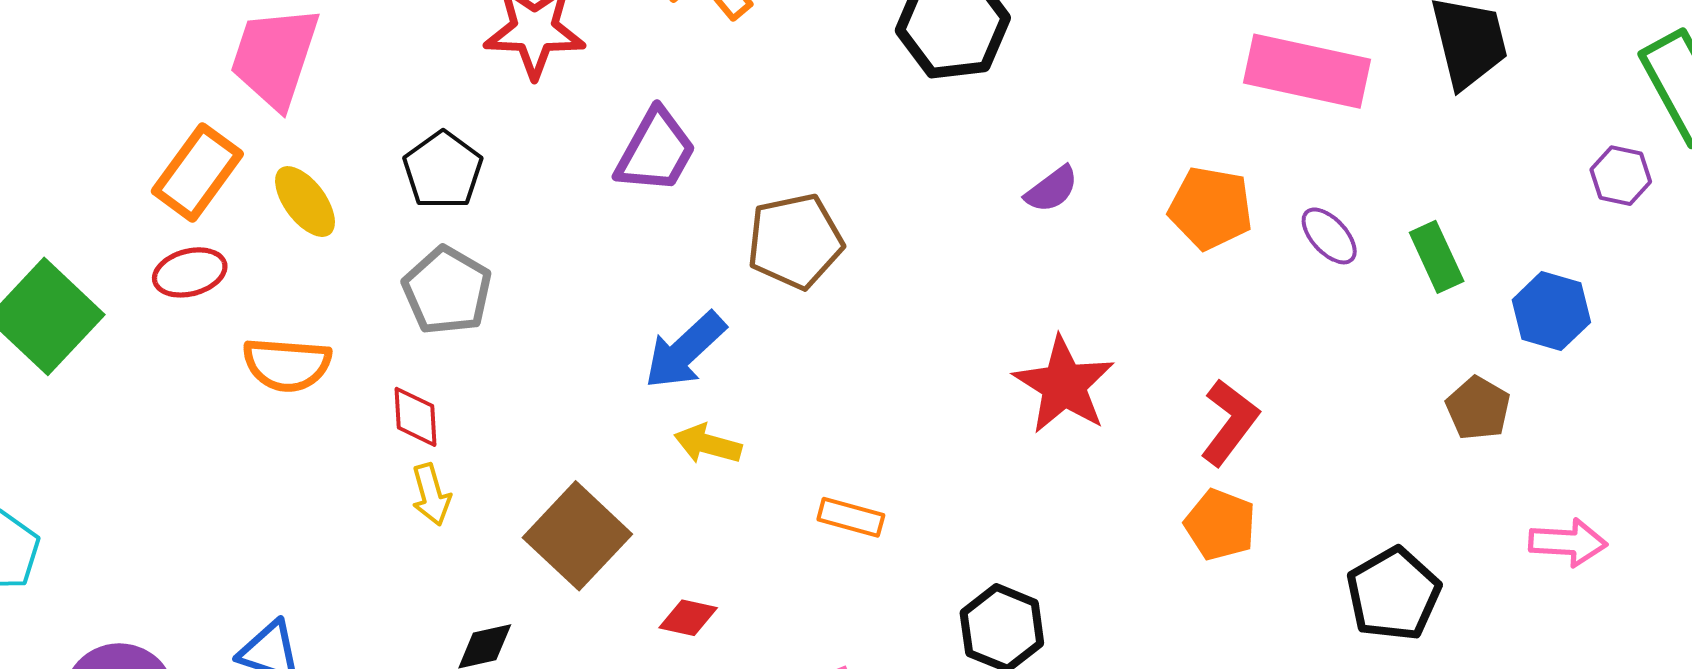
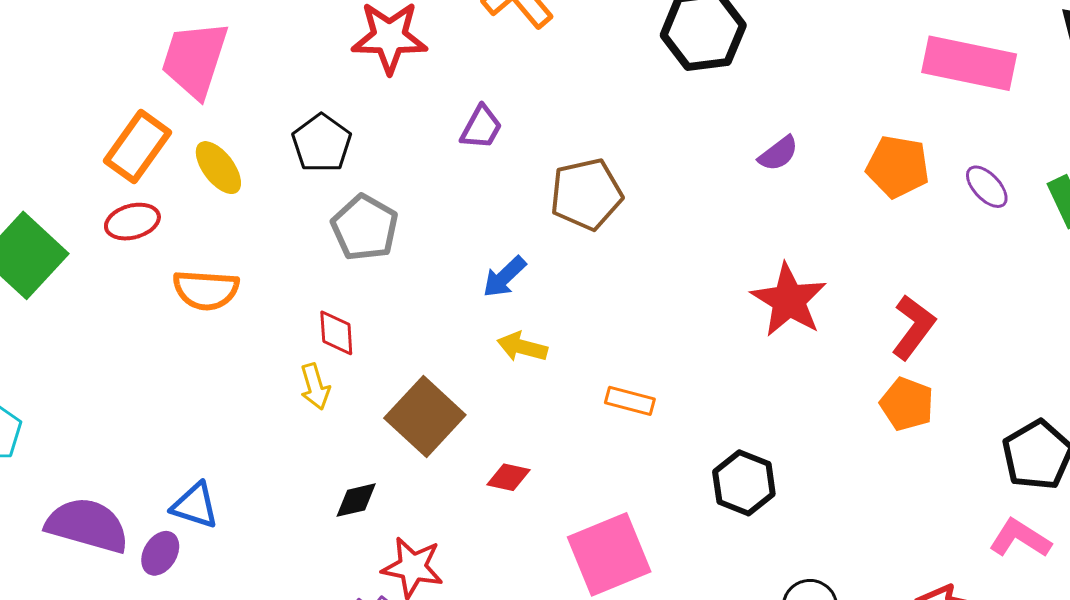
purple trapezoid: (656, 151) -> (481, 127), size x0.7
gray pentagon: (447, 291) -> (365, 228), moved
blue arrow: (685, 351) -> (504, 277), size x0.7
red diamond: (415, 417) -> (336, 333), moved

